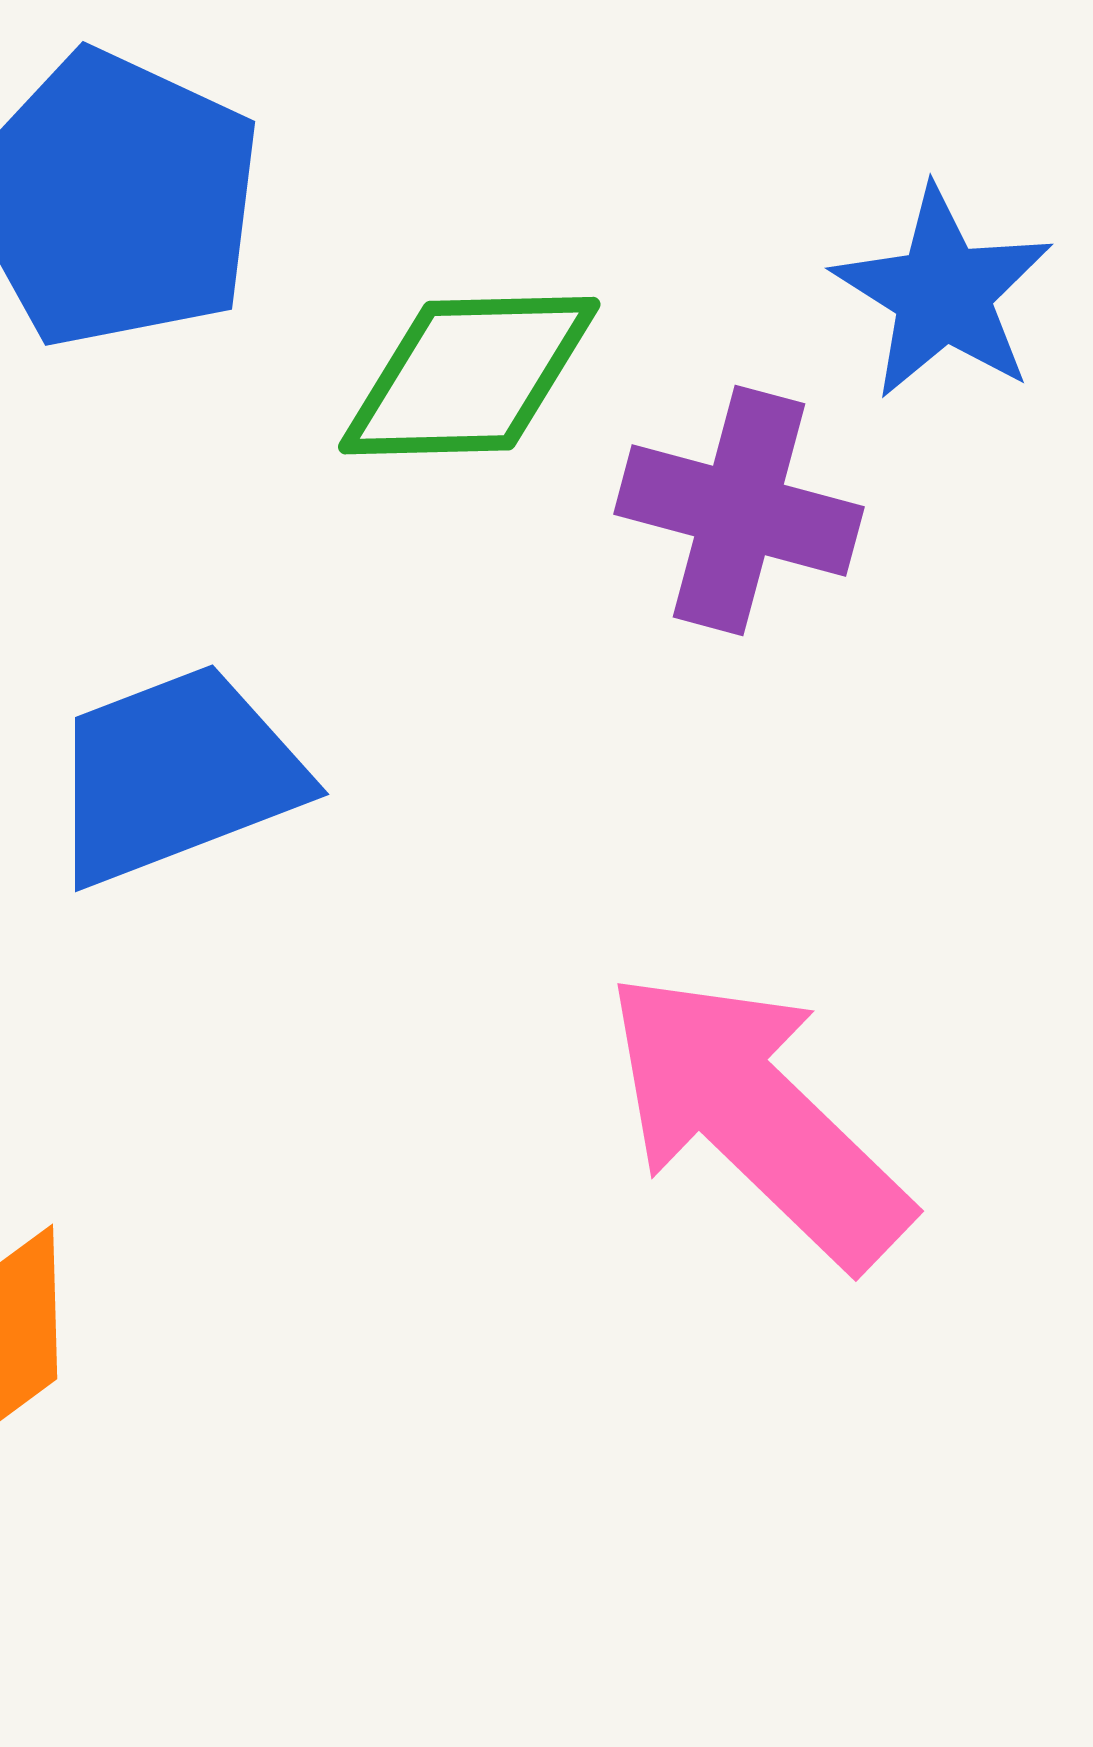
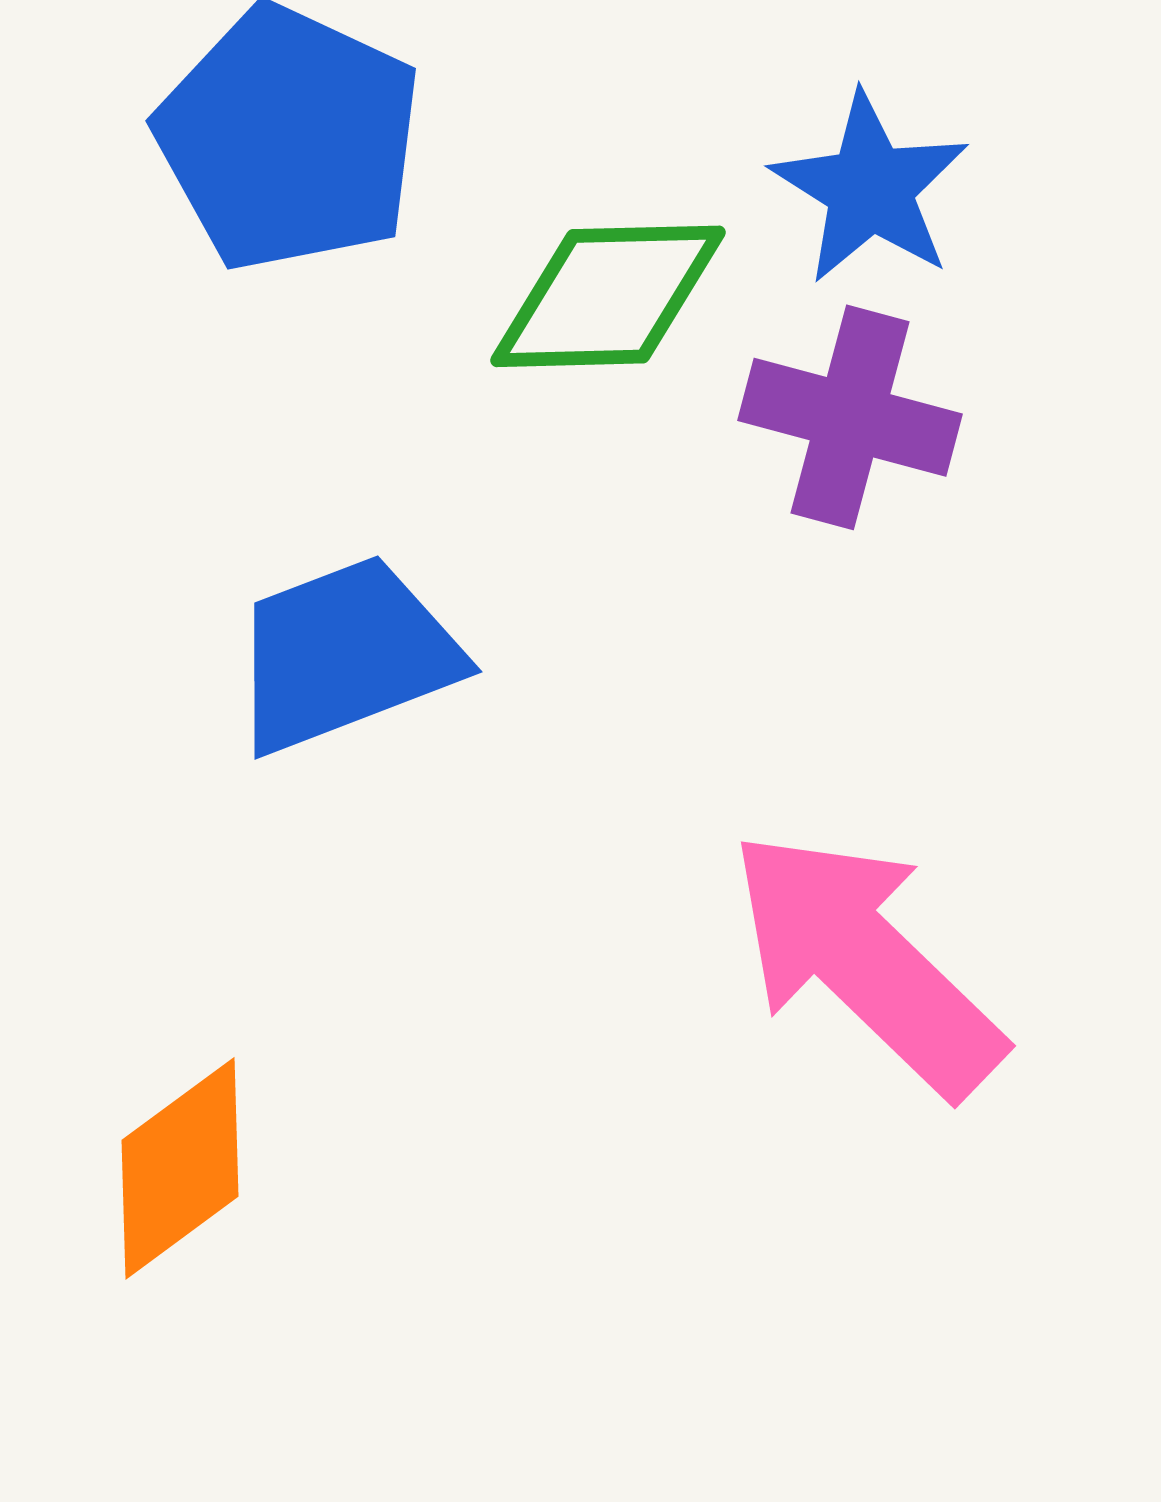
blue star: (943, 293) -> (870, 188), moved

